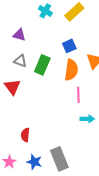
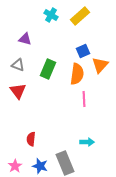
blue square: (69, 46) -> (83, 51), moved
gray triangle: (20, 61) -> (18, 65), moved
cyan arrow: (87, 119) -> (87, 142), moved

